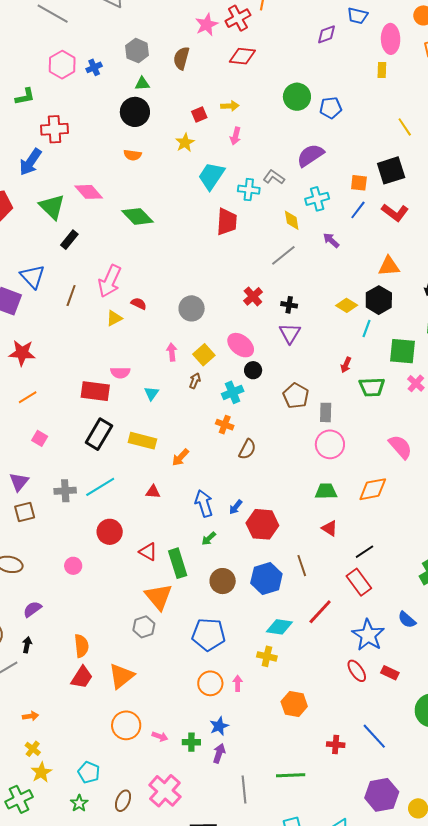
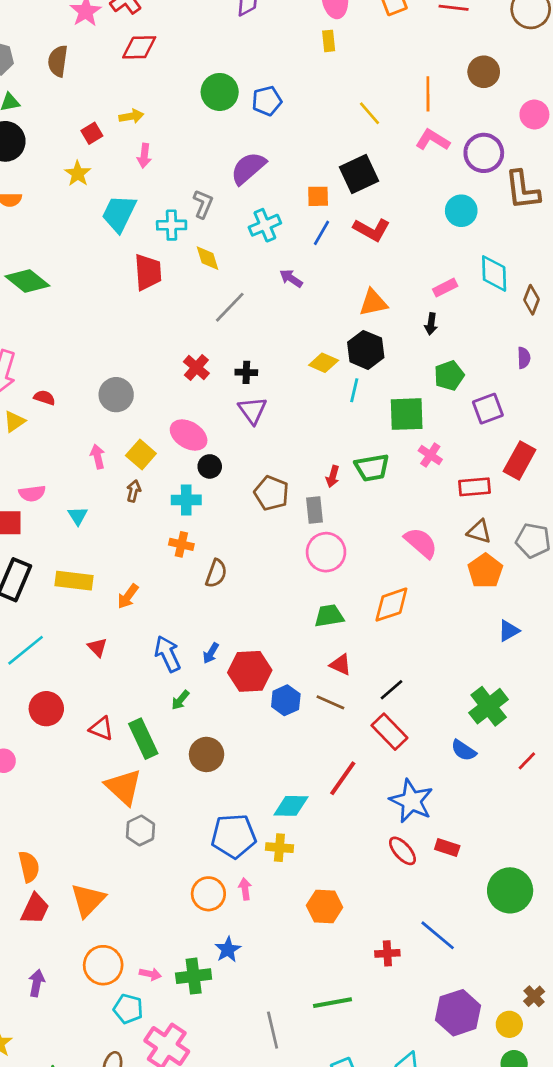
gray L-shape: (274, 177) -> (203, 204), turned 85
yellow diamond: (292, 220) -> (208, 258), moved
red arrow: (346, 365) -> (333, 476), moved
cyan cross: (233, 392) -> (186, 500), turned 30
red triangle: (153, 492) -> (97, 647), turned 49
brown line: (302, 566) -> (330, 702), moved, turned -40
blue hexagon: (266, 578) -> (286, 700), moved, size x0.7
blue semicircle: (407, 620) -> (464, 750), moved
gray hexagon: (144, 627) -> (140, 831), moved
blue pentagon: (209, 635) -> (234, 836), moved
green cross: (191, 742) -> (194, 976), size x1.4
purple arrow: (219, 753) -> (37, 983), moved
cyan pentagon: (89, 772) -> (128, 1009), moved

